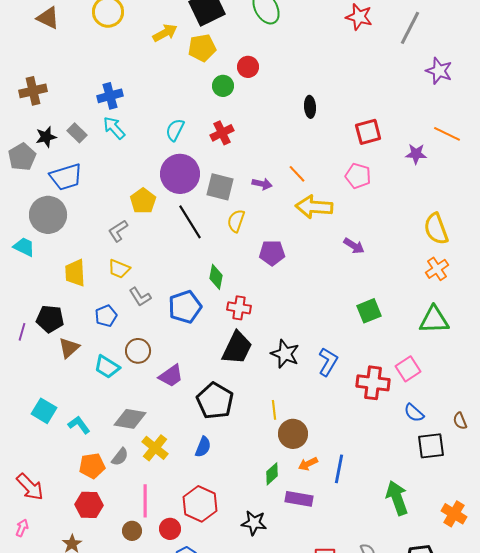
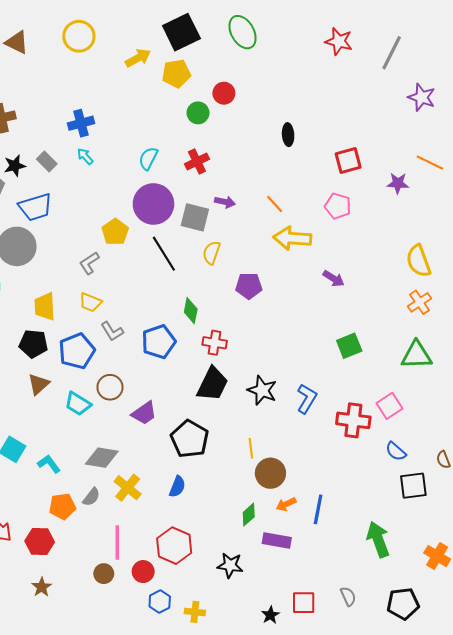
cyan arrow: (114, 128) -> (85, 156), size x0.7
purple arrow: (262, 184) -> (225, 202), moved
blue pentagon: (106, 316) -> (77, 351), size x1.6
black pentagon: (50, 319) -> (33, 344), moved
red hexagon: (89, 505) -> (40, 542), moved

